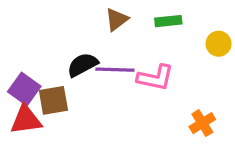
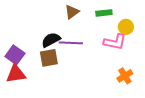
yellow circle: (219, 44) -> (126, 27), moved
pink L-shape: (155, 78) -> (115, 42), moved
brown square: (53, 100) -> (49, 58), moved

